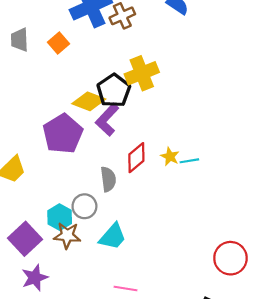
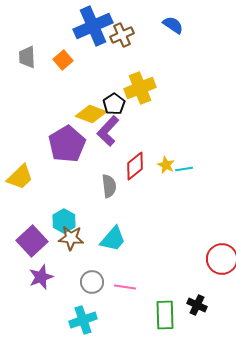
black pentagon: (114, 91) -> (114, 104), size x0.7
gray circle: (84, 206) -> (92, 282), moved

